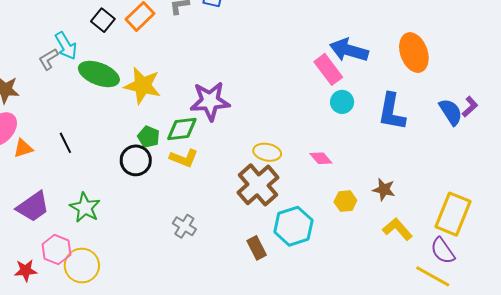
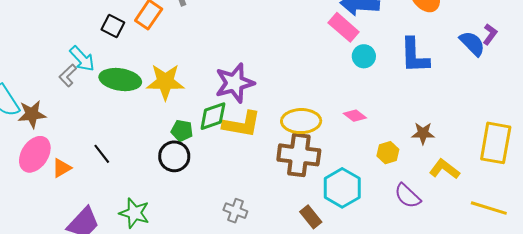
yellow ellipse: (267, 152) -> (301, 121), size x1.4
yellow L-shape: (184, 158) -> (242, 124), moved, size x1.4
brown cross: (258, 185) -> (299, 155), turned -30
purple semicircle: (443, 251) -> (408, 196), moved

